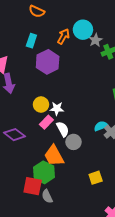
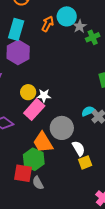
cyan rectangle: (31, 41) -> (16, 29), size x1.5
purple hexagon: (48, 62) -> (18, 52), moved
pink rectangle: (46, 122) -> (34, 109), size x1.5
white semicircle: (63, 129) -> (79, 148), moved
gray circle: (74, 142) -> (62, 128), size x1.5

